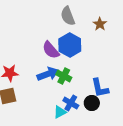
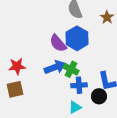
blue cross: (71, 103) -> (79, 85), moved, turned -35
cyan triangle: (60, 112) -> (75, 107), moved

